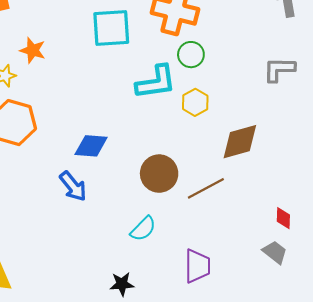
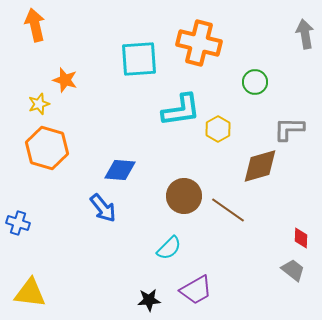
green circle: (191, 55) -> (255, 82), moved
gray L-shape: (279, 69) -> (289, 129), moved
brown line: (206, 188) -> (228, 210), turned 63
purple trapezoid: (197, 266) -> (196, 290), moved, turned 60

